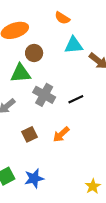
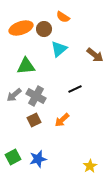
cyan triangle: (74, 45) -> (59, 49), moved, turned -36
brown circle: (34, 53) -> (44, 29), moved
gray cross: (44, 95) -> (36, 96), moved

